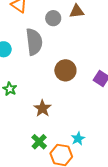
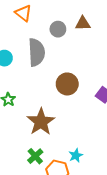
brown star: (42, 108) -> (41, 122), size x1.5

